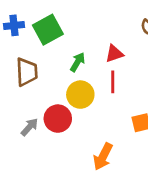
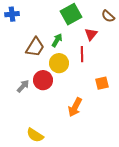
green square: (48, 30) -> (71, 14), moved
red triangle: (114, 54) -> (91, 34), moved, turned -32
brown trapezoid: (27, 72) -> (35, 47), moved, turned 35

